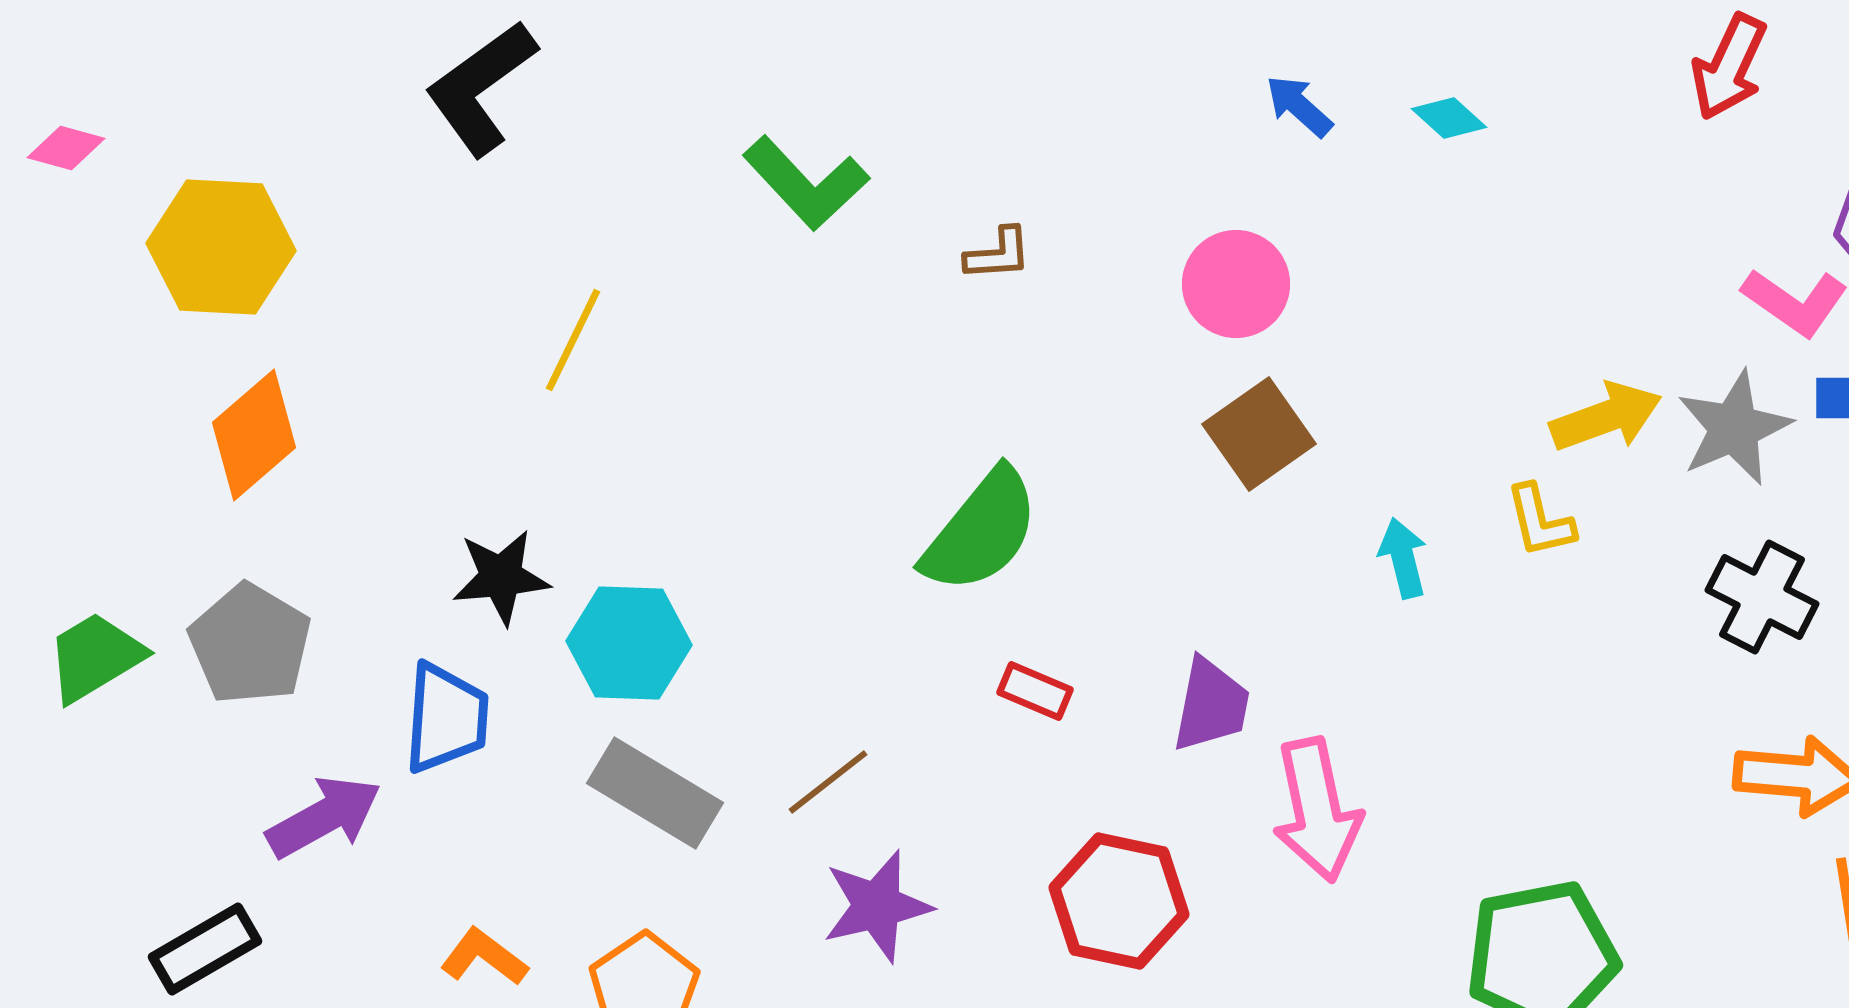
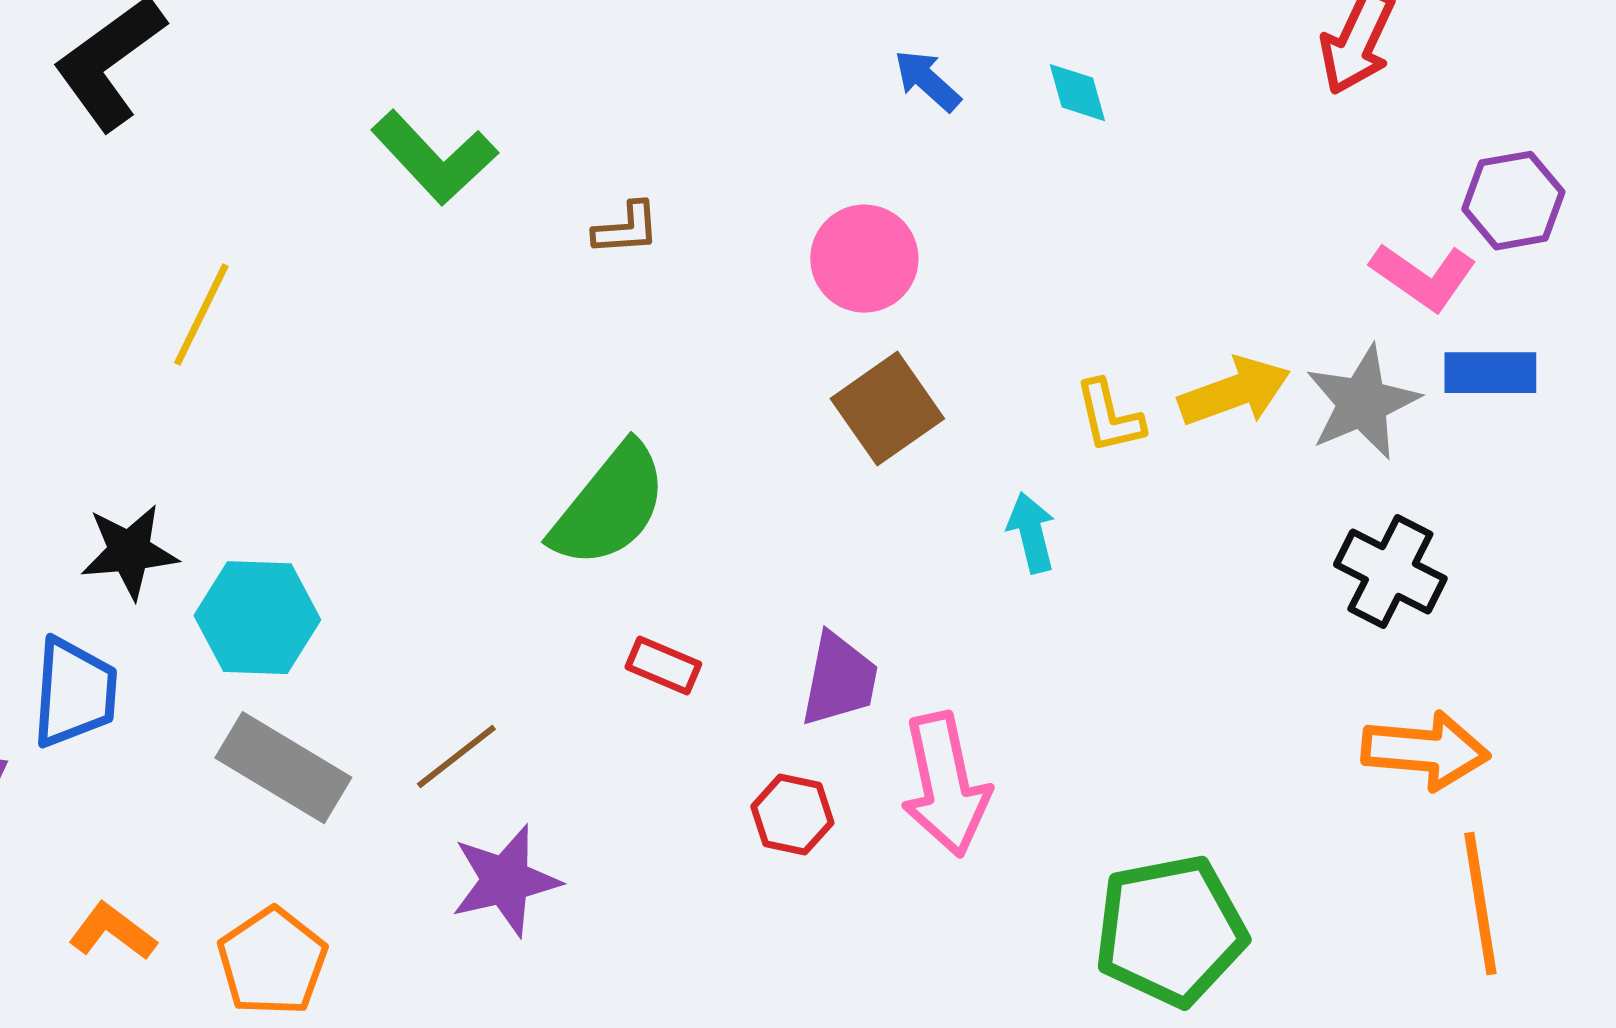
cyan diamond: (1449, 118) -> (1077, 93), turned 32
yellow L-shape: (1540, 521) -> (1109, 417), moved
red hexagon: (1119, 901) -> (792, 815), moved, size x0.6

